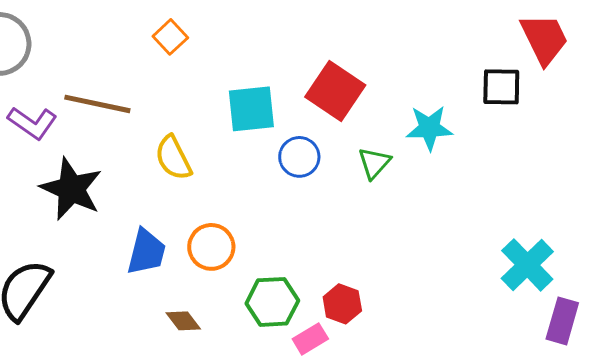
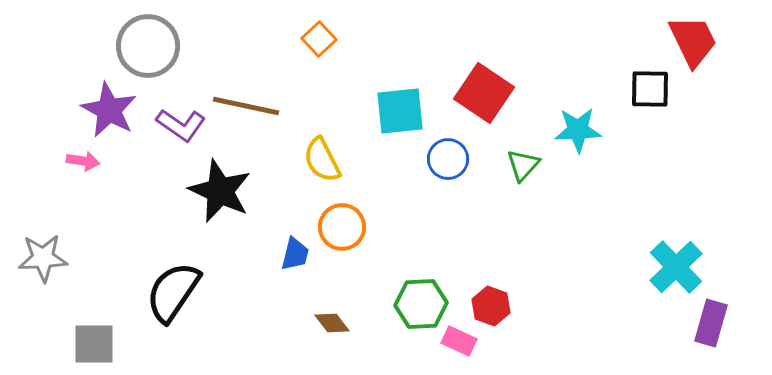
orange circle: (211, 247) -> (342, 227), moved
blue trapezoid: (146, 252) -> (295, 254), size x0.7
pink rectangle: (310, 339) -> (459, 341), turned 56

